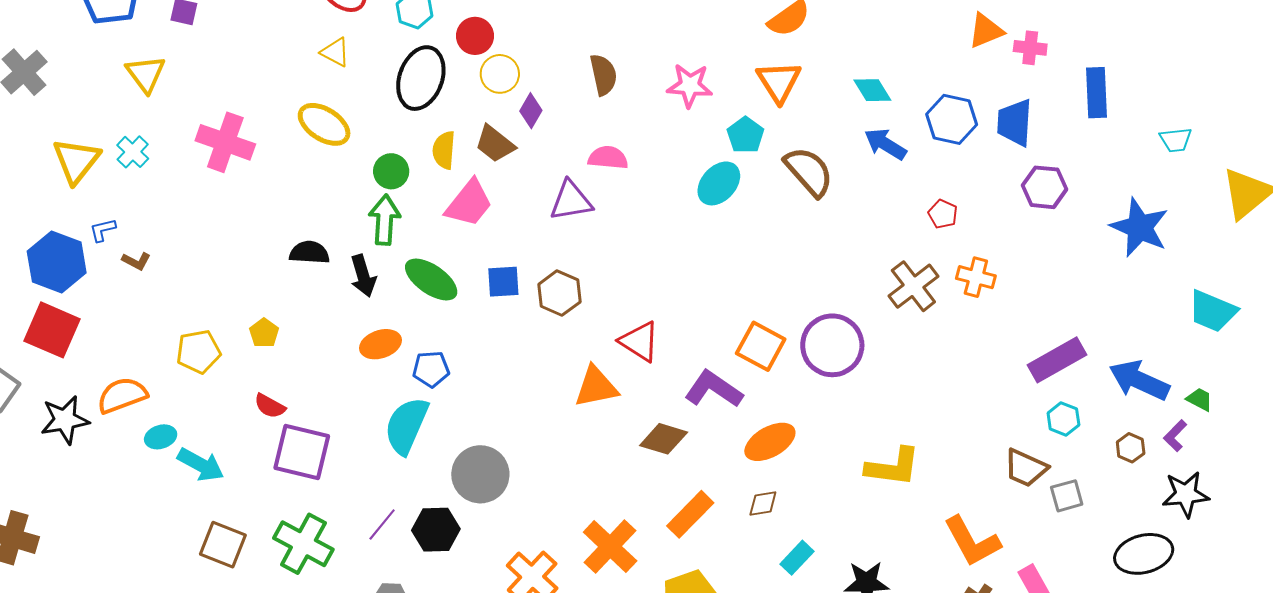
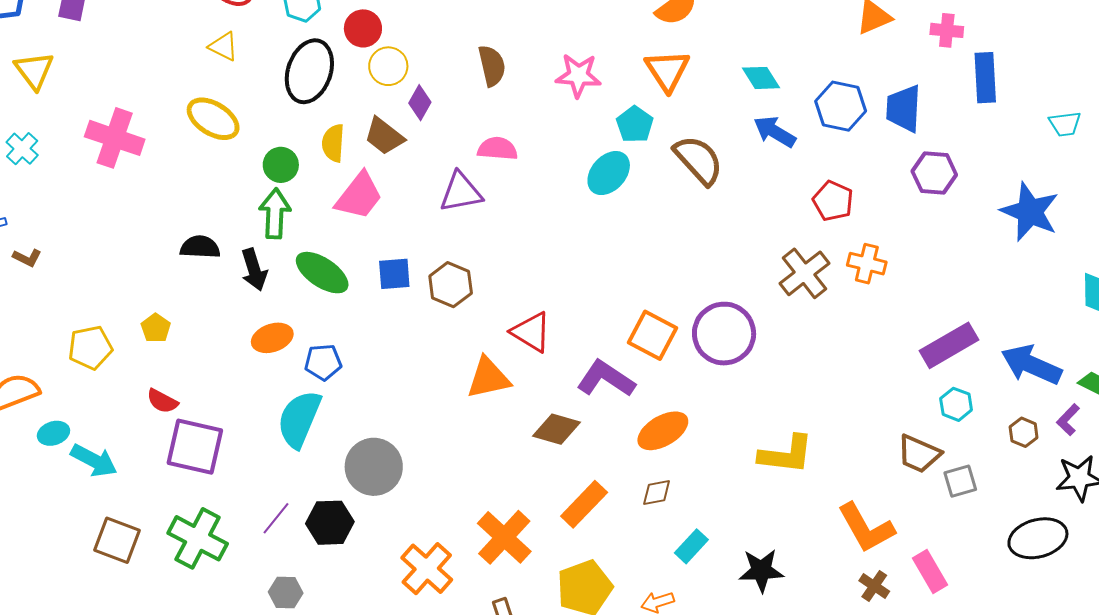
pink cross: (1030, 48) -> (947, 30), moved
red pentagon: (943, 214) -> (833, 201), size x1.4

